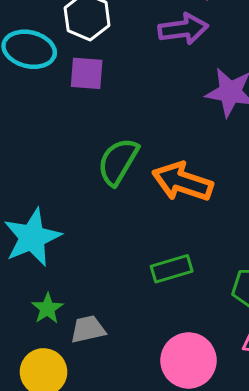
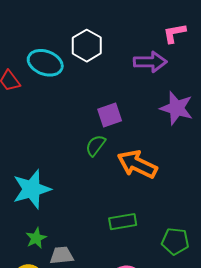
purple square: (87, 73) -> (110, 115), moved, turned -30
green semicircle: (118, 162) -> (96, 145), size x0.7

